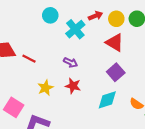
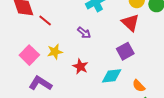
red star: (73, 86) -> (80, 67), moved
pink square: (14, 107) -> (29, 55), moved

